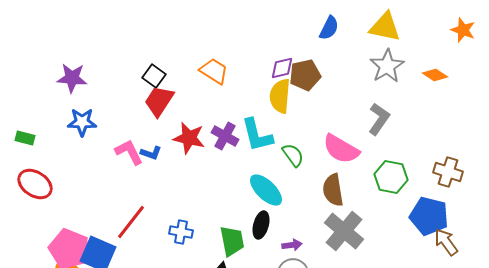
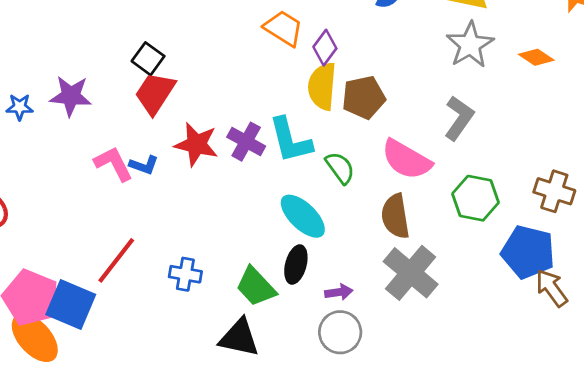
purple diamond: (282, 68) -> (325, 48), turned -40
orange trapezoid: (214, 71) -> (283, 28), moved
brown pentagon: (305, 75) -> (364, 97), moved
purple star: (72, 78) -> (71, 96), moved
blue star: (82, 122) -> (20, 107), moved, size x0.7
green trapezoid: (232, 241) -> (256, 287), turned 148

